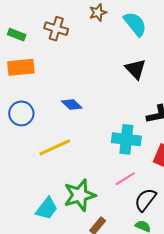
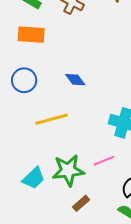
pink line: (125, 179) -> (104, 161), moved

